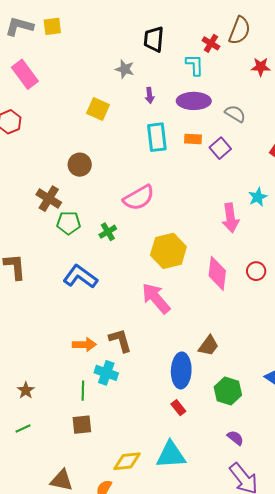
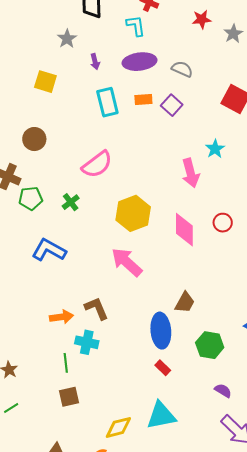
gray star: (125, 69) -> (67, 39), turned 30

